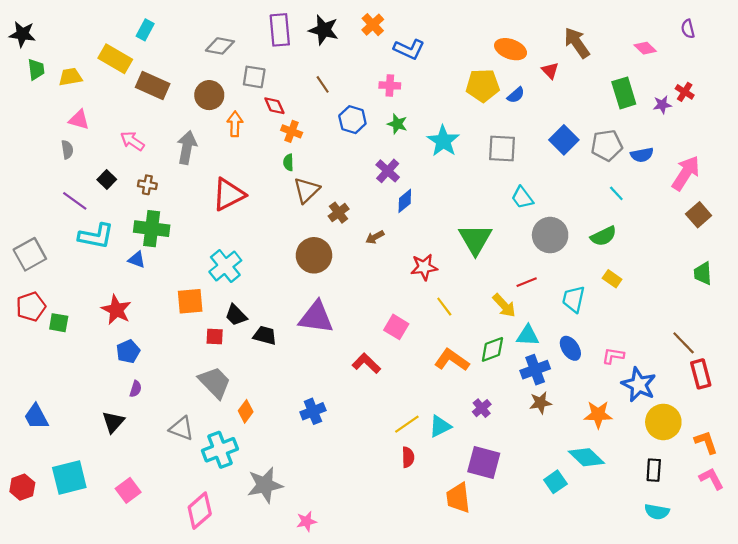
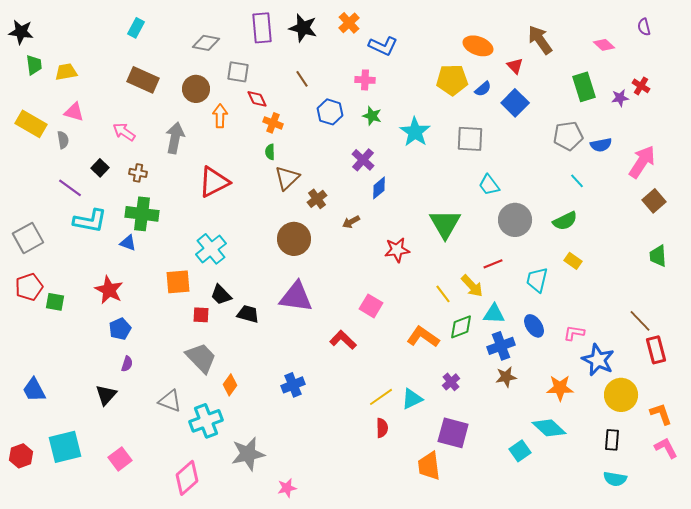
yellow rectangle: (115, 59) -> (31, 124), moved
blue square: (564, 140) -> (515, 103), moved
yellow line: (444, 307) -> (443, 294), moved

